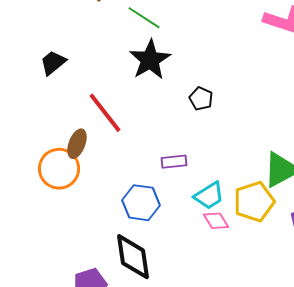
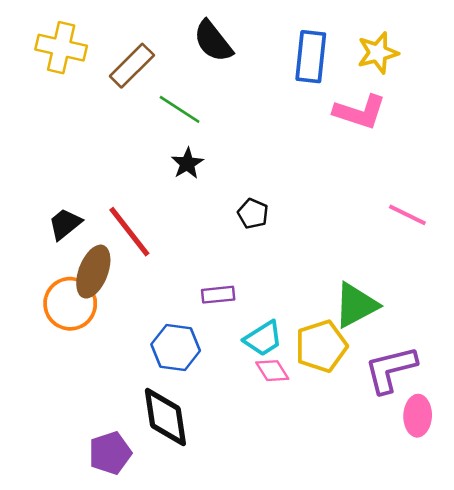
black star: (150, 60) -> (187, 163), size x0.6
black trapezoid: (53, 63) -> (65, 224), moved
brown ellipse: (77, 144) -> (93, 272), size x1.4

